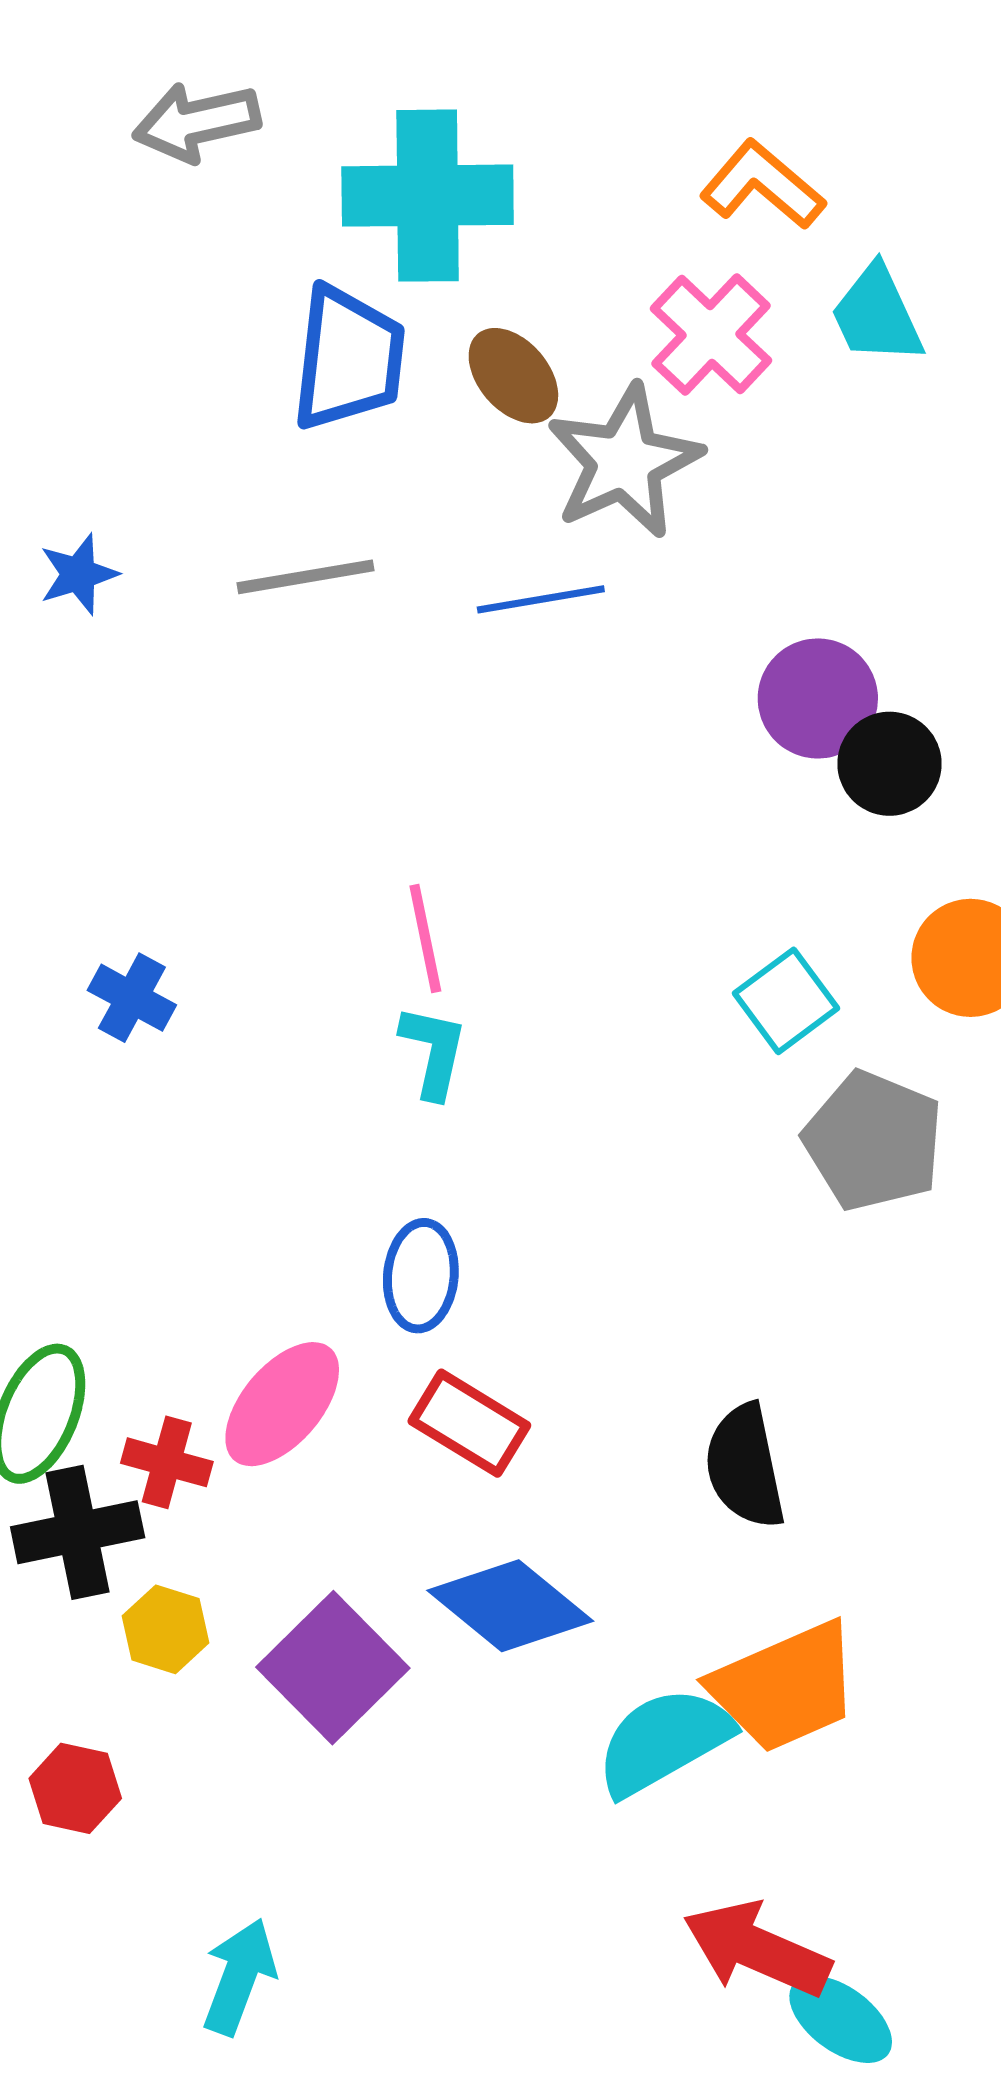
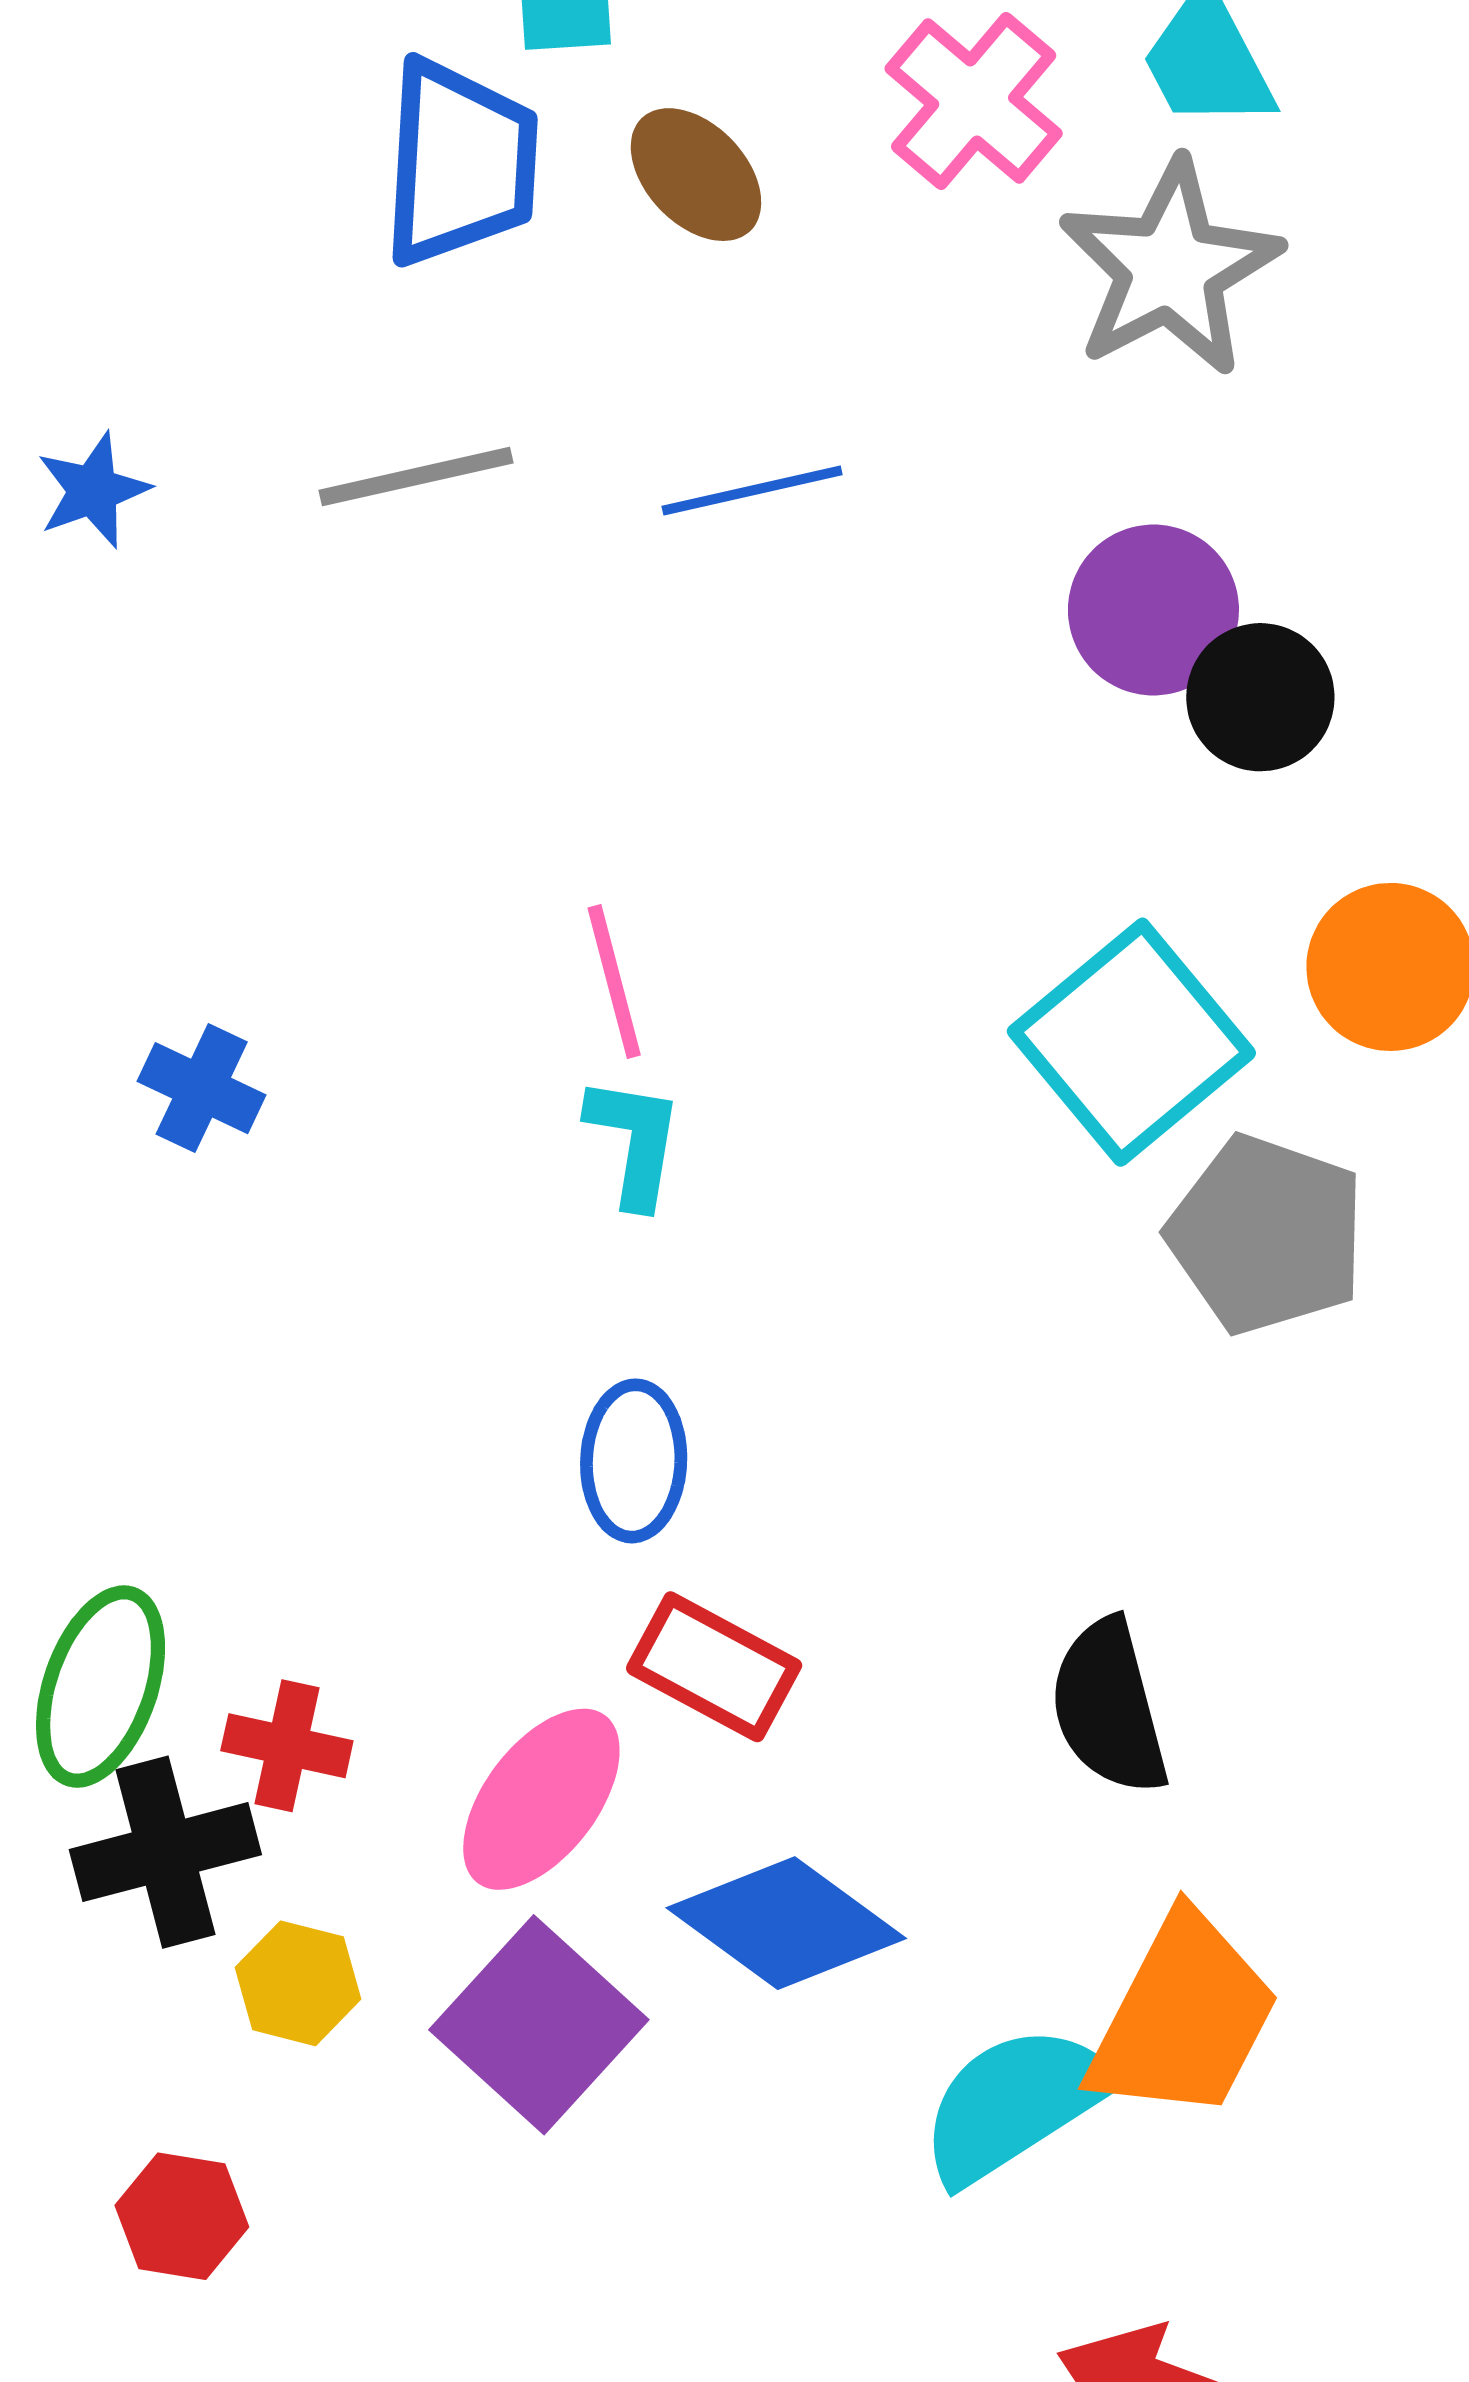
gray star: (624, 461) -> (1170, 268), moved
cyan square: (786, 1001) -> (1131, 1042), size x1.6
pink ellipse: (282, 1404) -> (541, 1799), moved
orange trapezoid: (785, 1687) -> (1183, 2017), turned -36

